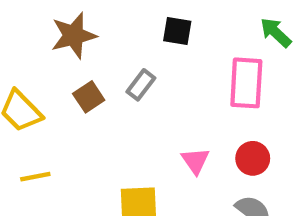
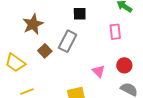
pink rectangle: (246, 83) -> (115, 32), size x0.7
gray rectangle: (141, 85) -> (68, 41), size x1.5

